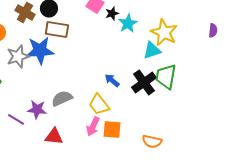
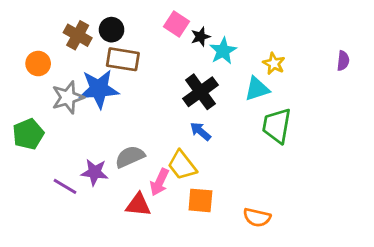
yellow star: (164, 32) -> (274, 64), size x0.6
black cross: (144, 82) -> (200, 92), moved
pink arrow: (93, 126) -> (160, 182), moved
red triangle: (54, 136) -> (138, 205), moved

